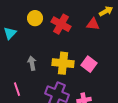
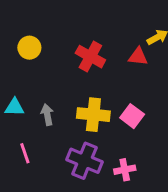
yellow circle: (35, 18) -> (29, 48), moved
cyan triangle: (10, 33) -> (15, 107), moved, turned 48

